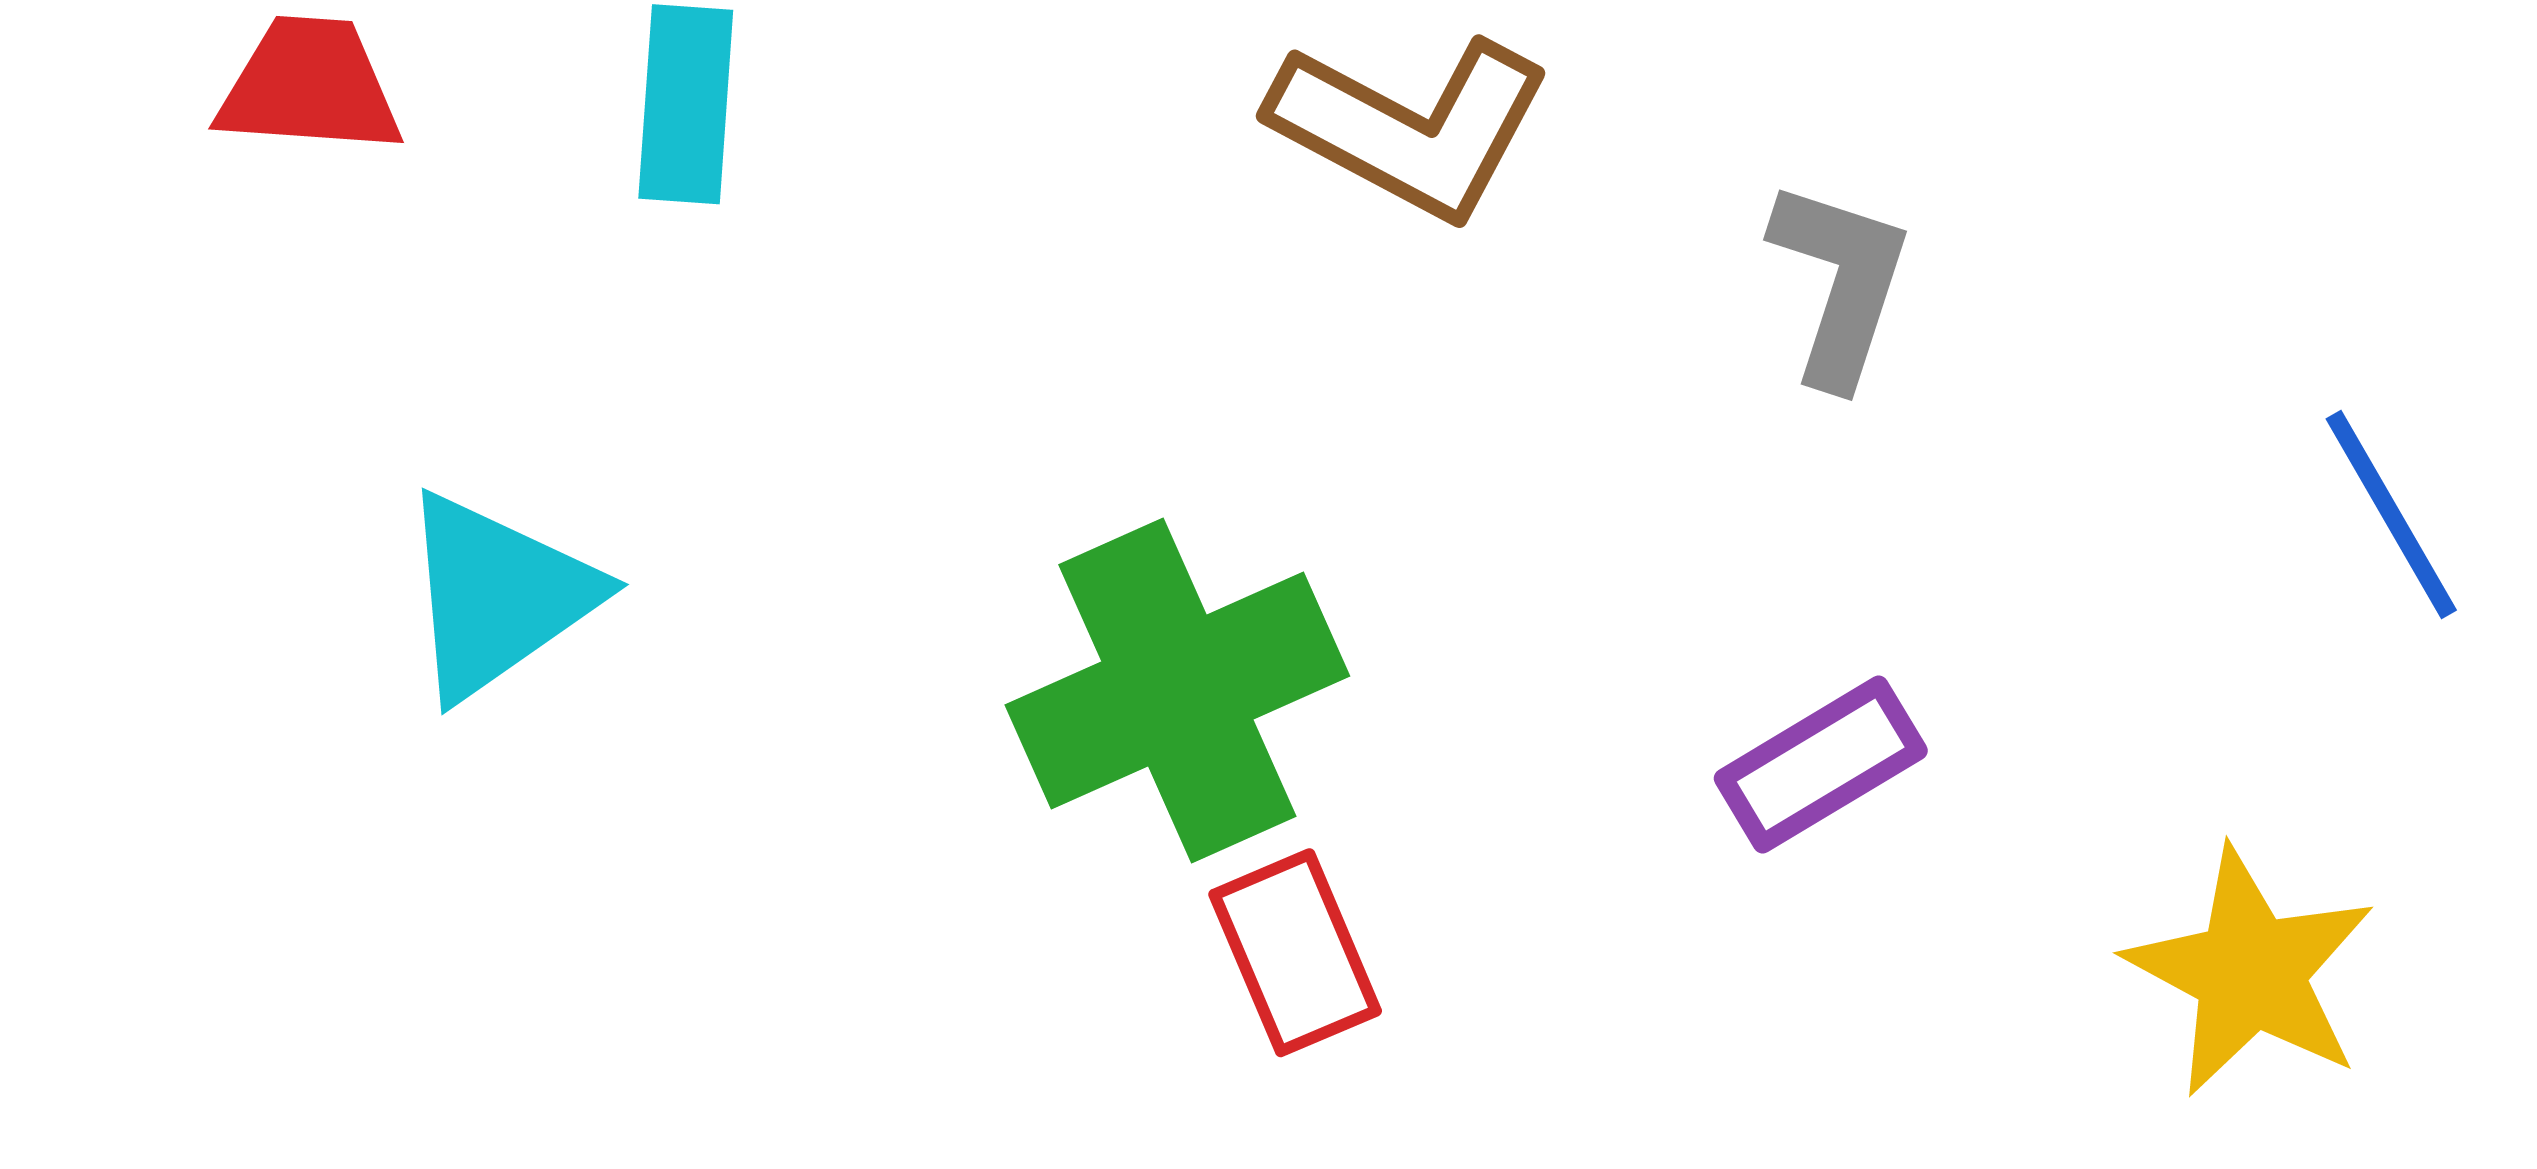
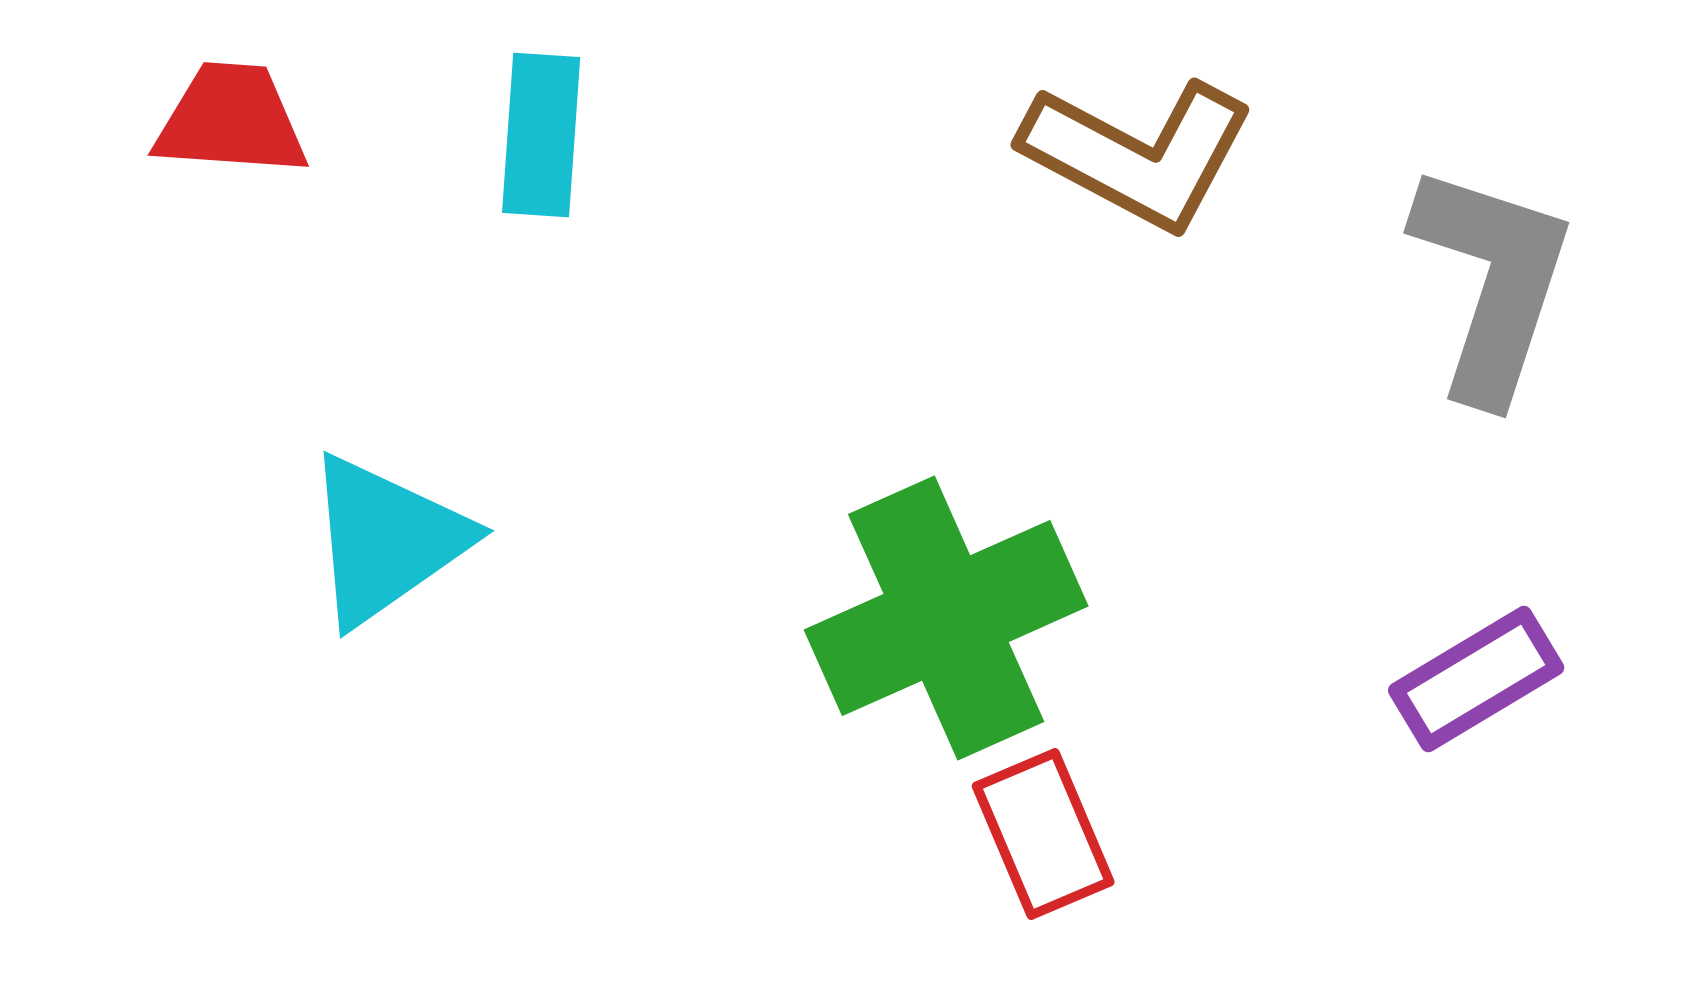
gray L-shape: (1840, 283) -> (1492, 282), size x1.4

